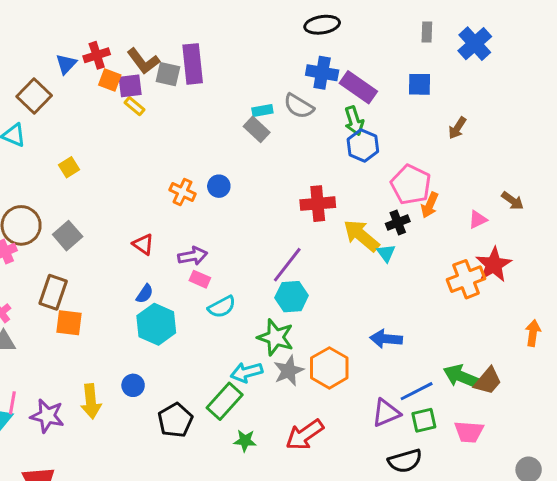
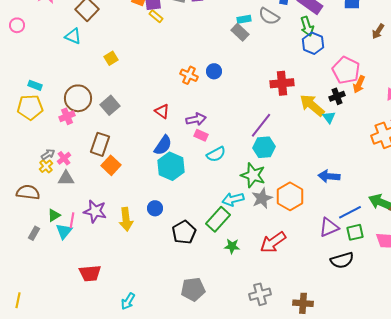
blue semicircle: (145, 294) -> (163, 145), size x1.5
orange square: (69, 323) -> (111, 165), turned 36
purple star: (47, 416) -> (95, 211), moved

